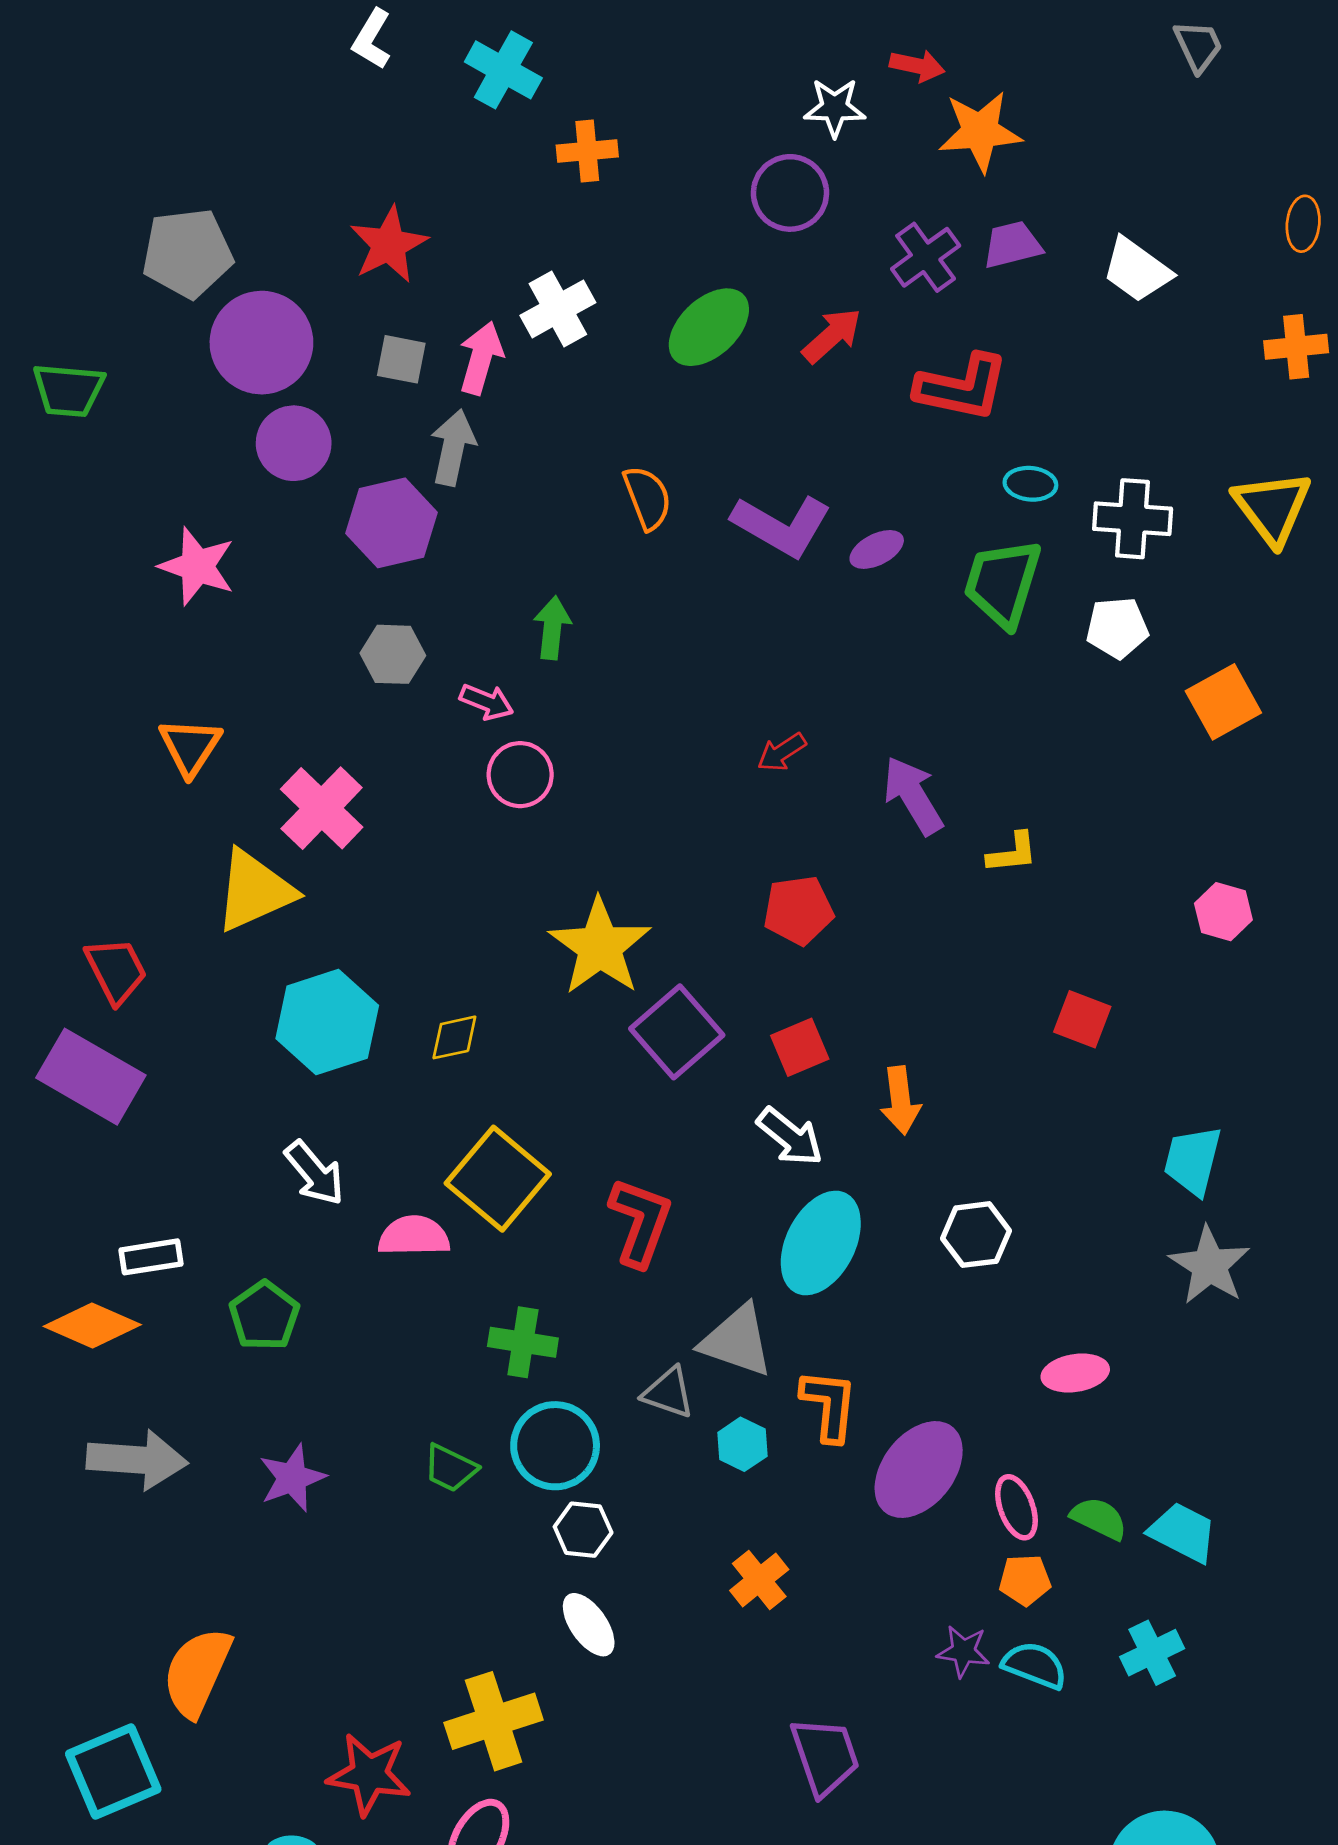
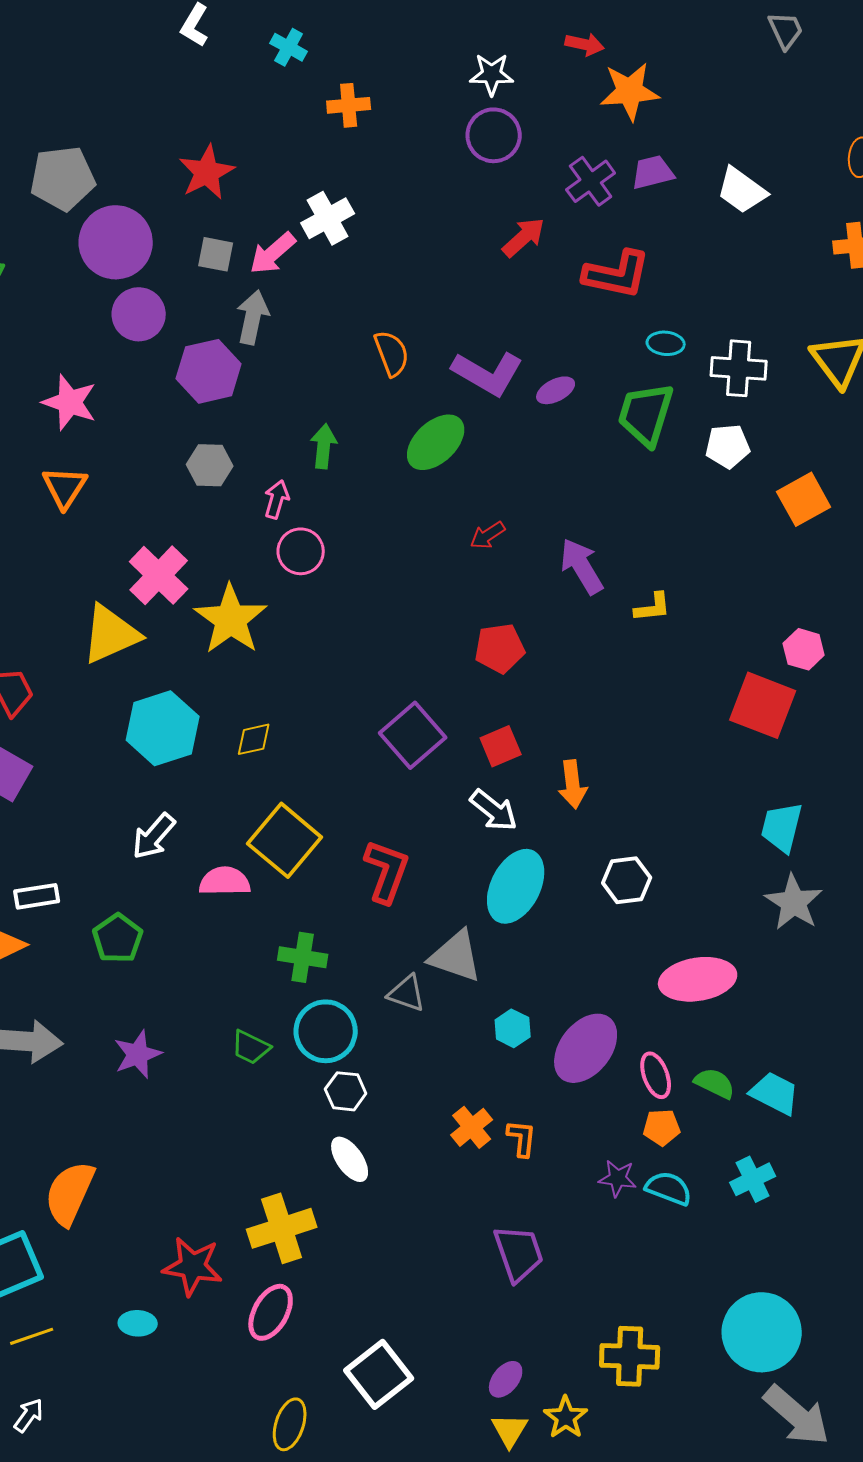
cyan cross: (503, 70) -> (289, 47), size x0.7
white star: (835, 108) -> (492, 74), moved
green ellipse: (709, 327) -> (436, 442), moved
pink arrow: (481, 358) -> (273, 253), turned -147
pink arrow: (487, 702) -> (277, 499), turned -96
orange triangle: (190, 747) -> (65, 487), moved
yellow star: (600, 947) -> (231, 619), moved
red square: (1082, 1019) -> (763, 705), moved, size x1.6
white arrow: (315, 1173) -> (154, 836), turned 81
pink ellipse: (1075, 1373) -> (698, 979), size x1.6
orange L-shape: (829, 1405) -> (522, 1138), moved, size x0.7
cyan hexagon: (742, 1444) -> (513, 1028), moved

